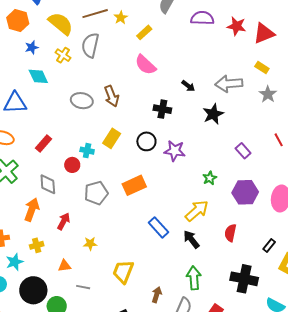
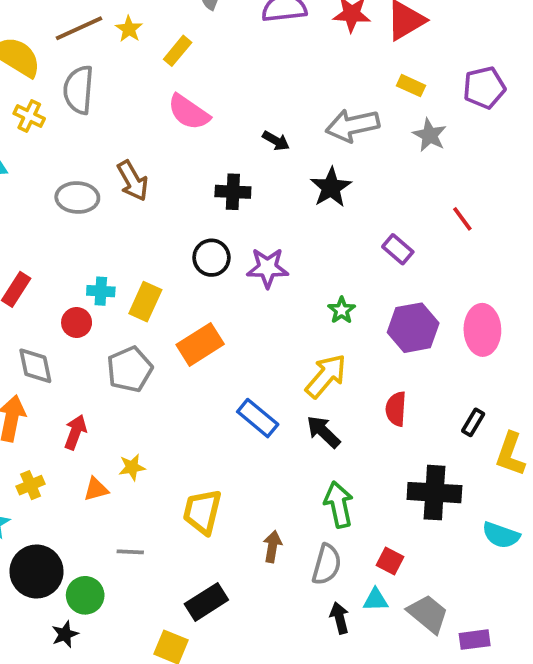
yellow rectangle: (112, 138) -> (145, 302), moved
orange triangle: (64, 266) -> (96, 489), moved

